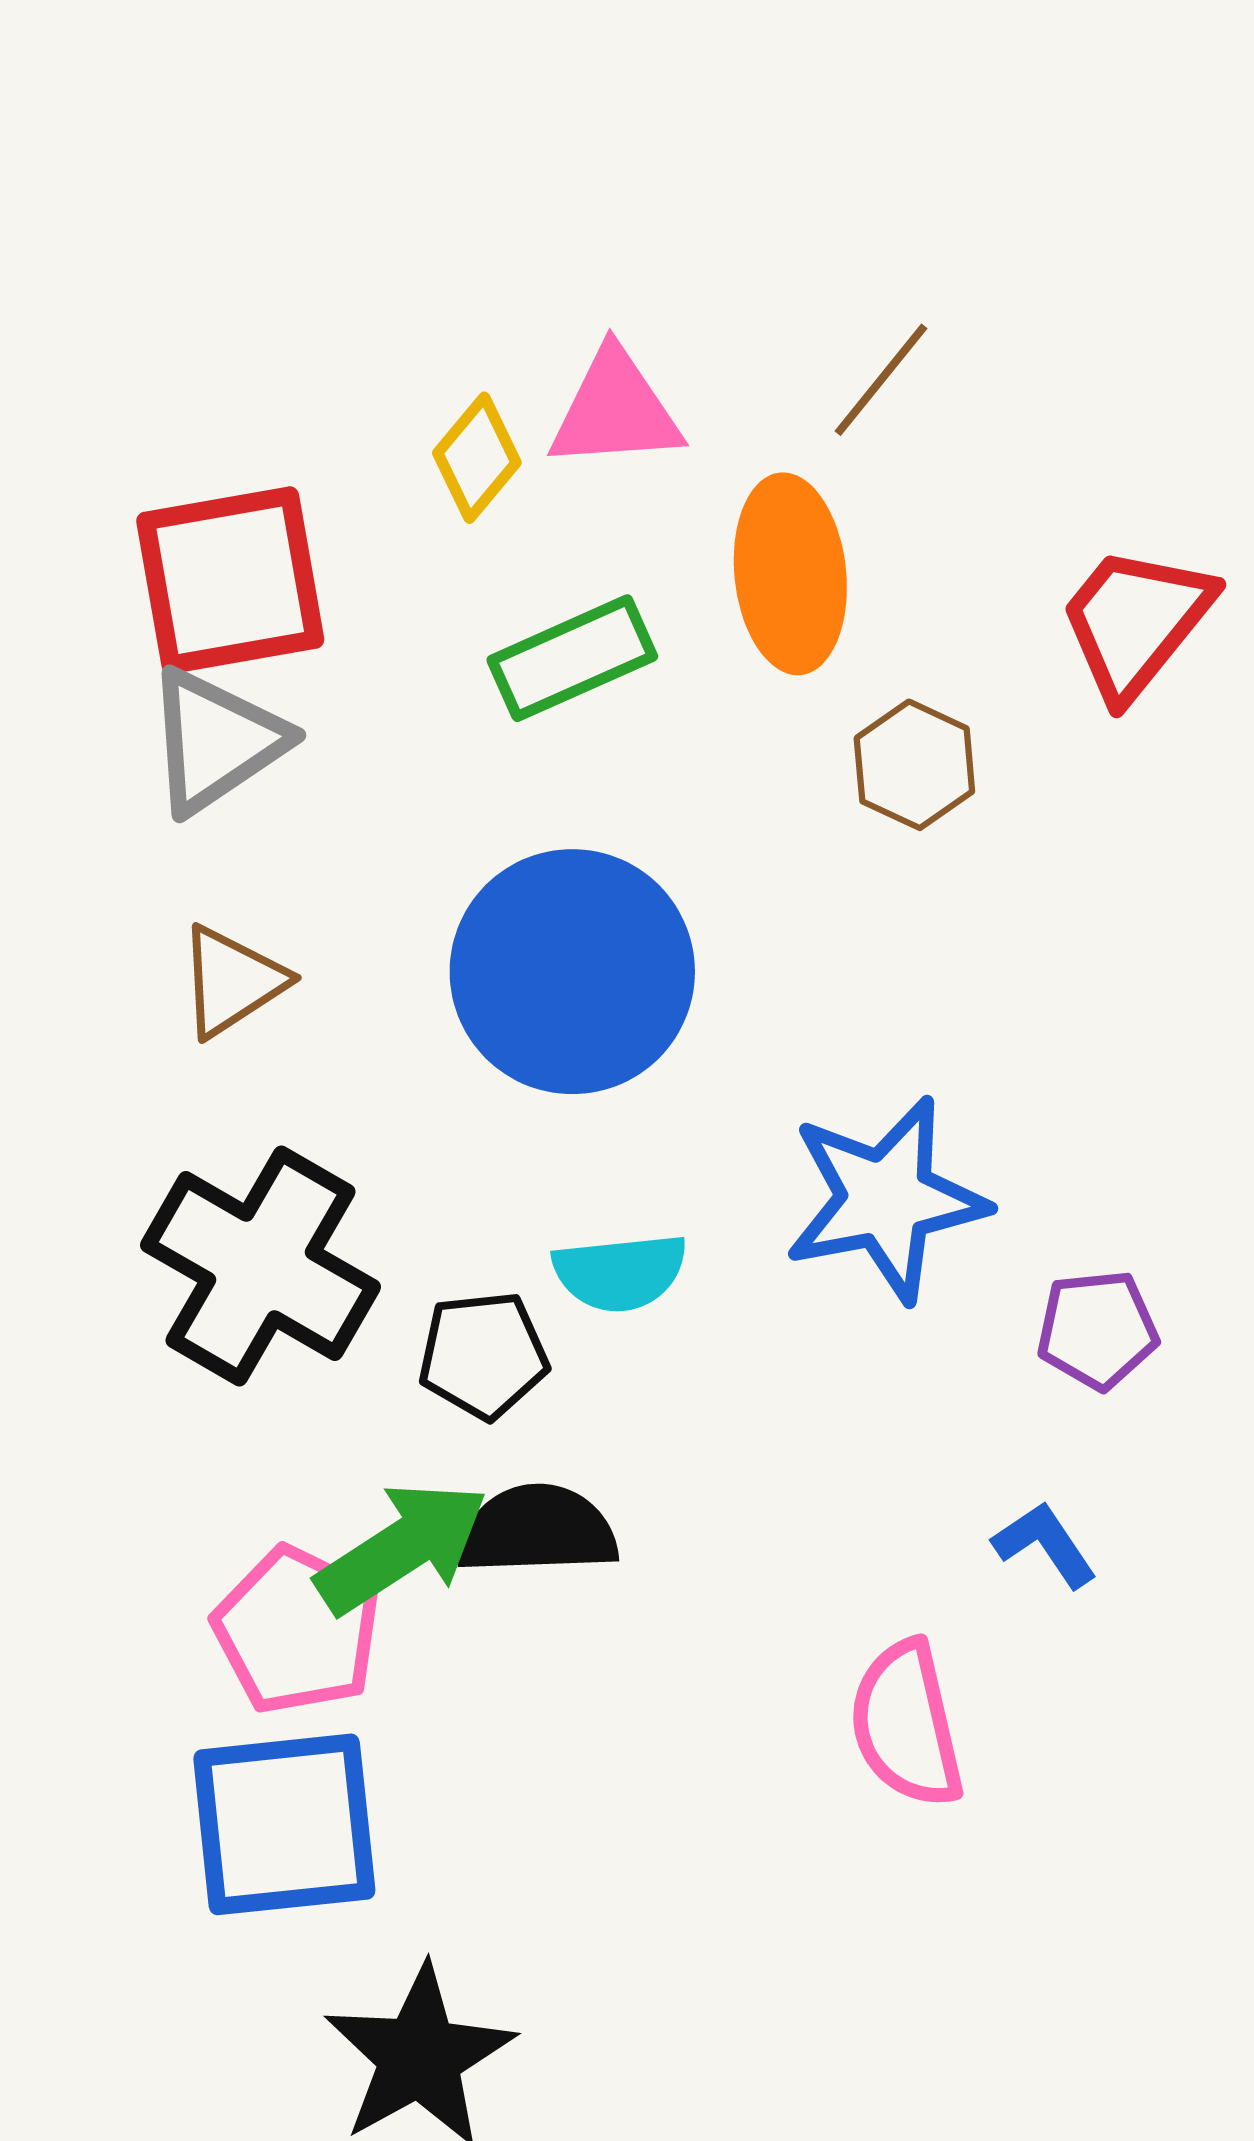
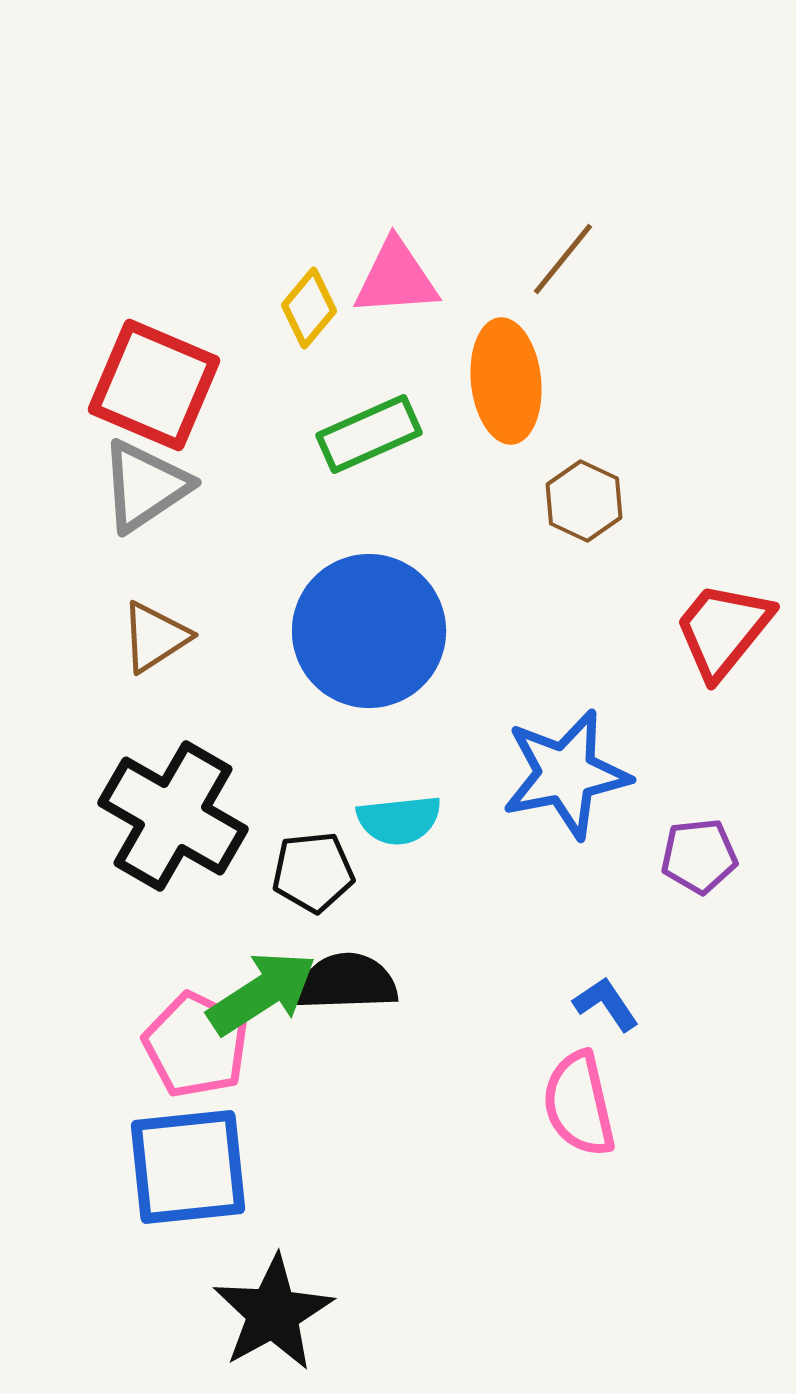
red square: (230, 580) -> (154, 385), turned 33
red trapezoid: (1136, 622) -> (723, 630), moved
blue L-shape: (1045, 1544) -> (606, 1004), moved

